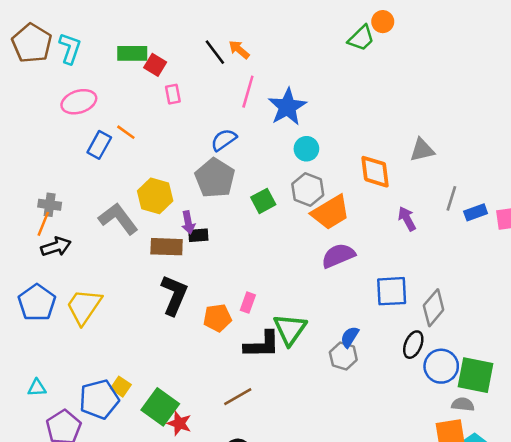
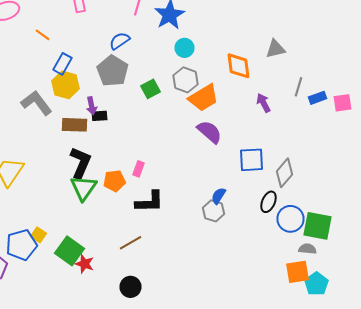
blue rectangle: (99, 145) -> (62, 64), moved
purple semicircle: (338, 256) -> (210, 132), turned 64
green triangle: (290, 329) -> (84, 188), moved

